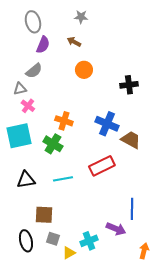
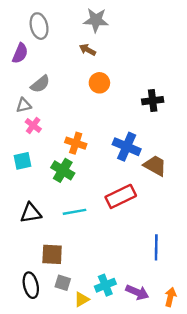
gray star: (81, 17) -> (96, 20), size x1.5
purple semicircle: (43, 45) -> (20, 53), moved
cyan square: (19, 136) -> (22, 161), size x0.6
purple arrow: (116, 229) -> (137, 292), moved

